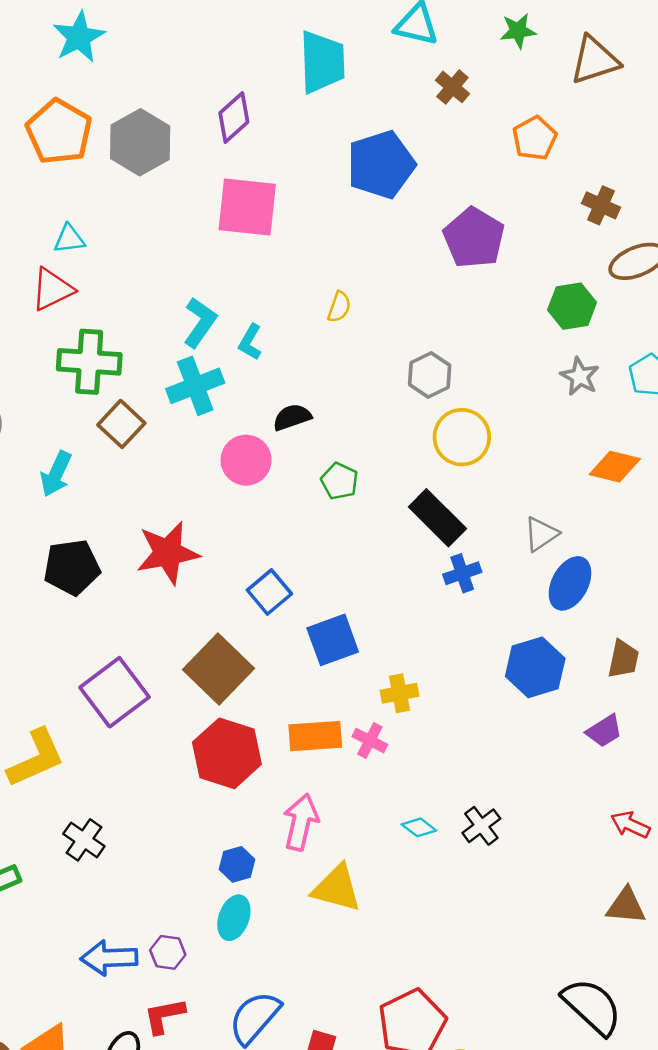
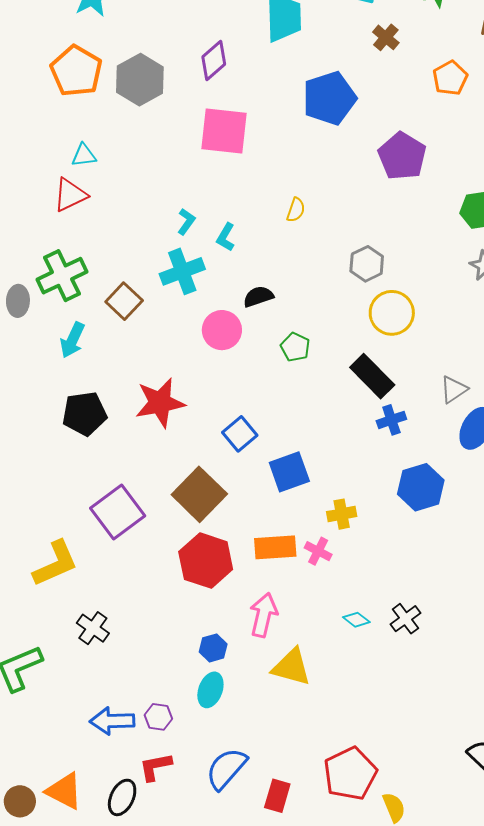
cyan L-shape: (200, 322) -> (186, 222), size x0.7
green cross: (89, 362) -> (62, 276), moved, turned -30
blue hexagon: (535, 667) -> (421, 487), moved

